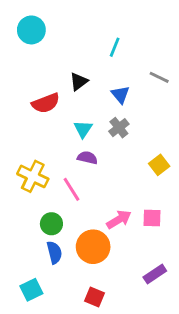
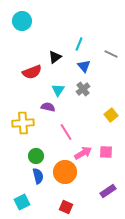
cyan line: (115, 47) -> (79, 44), moved
purple semicircle: (87, 158) -> (48, 107), moved
yellow cross: (33, 176) -> (23, 123), turned -30
pink line: (72, 189) -> (66, 132), moved

